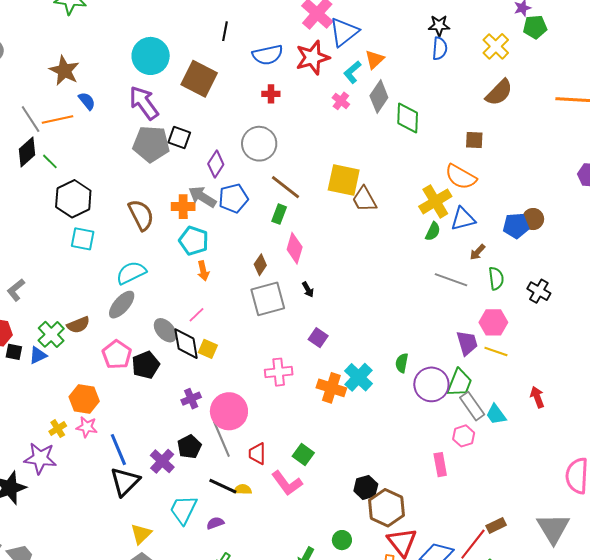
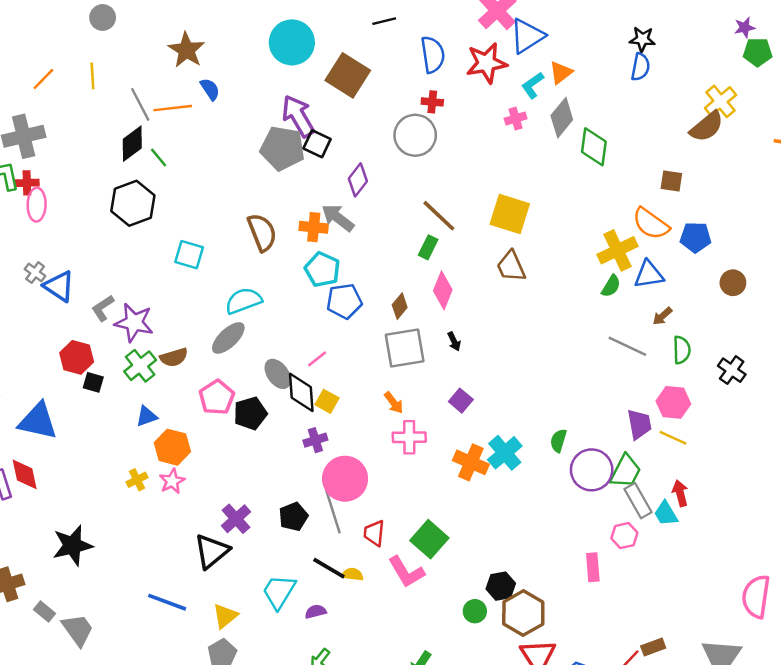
black line: (225, 31) -> (384, 21), turned 60
yellow cross: (496, 46) -> (720, 101), moved
blue semicircle: (268, 55) -> (433, 55), turned -92
pink cross: (341, 101) -> (516, 119), turned 30
purple arrow: (144, 103) -> (298, 116), moved
gray circle: (259, 144) -> (415, 135), moved
blue pentagon: (233, 198) -> (344, 301), moved
black hexagon: (73, 199) -> (133, 203), moved
brown trapezoid: (364, 199) -> (511, 266), moved
blue pentagon: (516, 226) -> (696, 237), moved
orange arrow: (203, 271) -> (394, 403), moved, turned -30
blue triangle: (38, 355) -> (147, 416), moved
red arrow: (537, 397) -> (680, 493), moved
purple cross: (191, 399) -> (315, 440), moved
pink star: (87, 427) -> (172, 481), turned 30
blue line: (118, 450) -> (167, 602), moved, turned -52
green square: (303, 454) -> (429, 539), size x1.4
purple star: (40, 458) -> (134, 323), moved
purple cross: (162, 461) -> (236, 519), moved
green circle: (342, 540) -> (475, 611), moved

